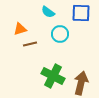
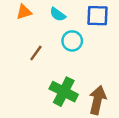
orange triangle: (20, 29) -> (24, 12), moved
brown line: (30, 44) -> (36, 53), turned -40

